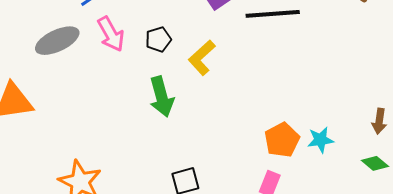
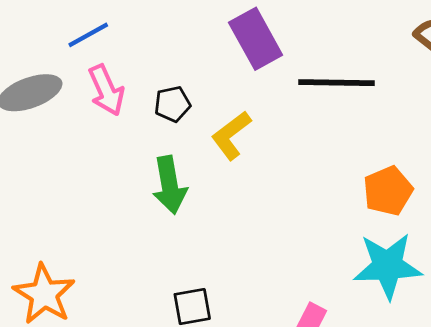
orange pentagon: (282, 140) -> (388, 191), moved
cyan star: (320, 140) -> (388, 266), size x1.8

